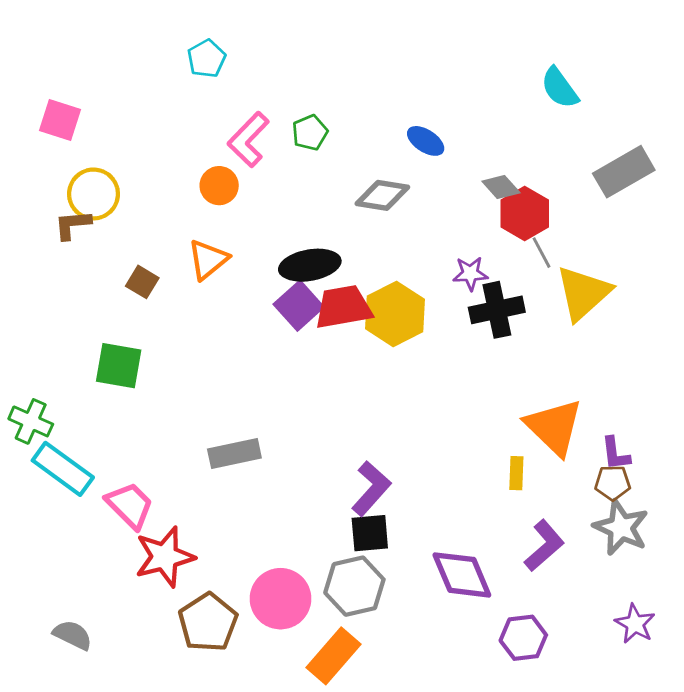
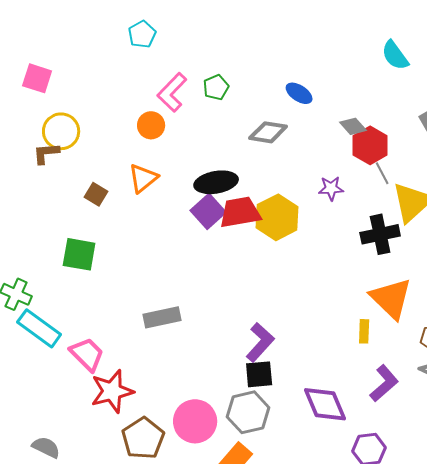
black cross: (497, 310) -> (380, 234), moved

